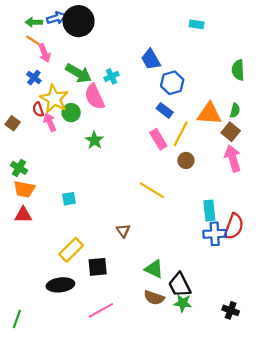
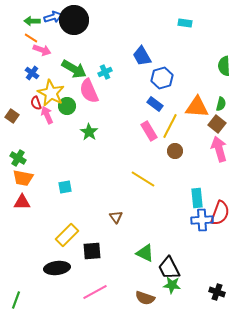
pink arrow: (45, 53) -> (42, 50), turned -48
brown semicircle: (154, 298) -> (145, 298), moved

